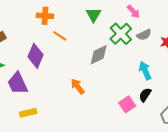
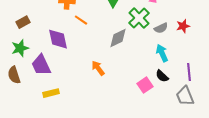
gray semicircle: (144, 35) -> (161, 28), moved
purple diamond: (35, 56) -> (58, 39), turned -35
black semicircle: (145, 95) -> (162, 76), turned -80

